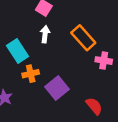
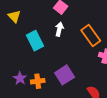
orange cross: (31, 74) -> (38, 81), moved

